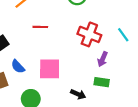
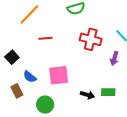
purple arrow: (103, 59) -> (114, 58), moved
green rectangle: (102, 82) -> (108, 92), moved

